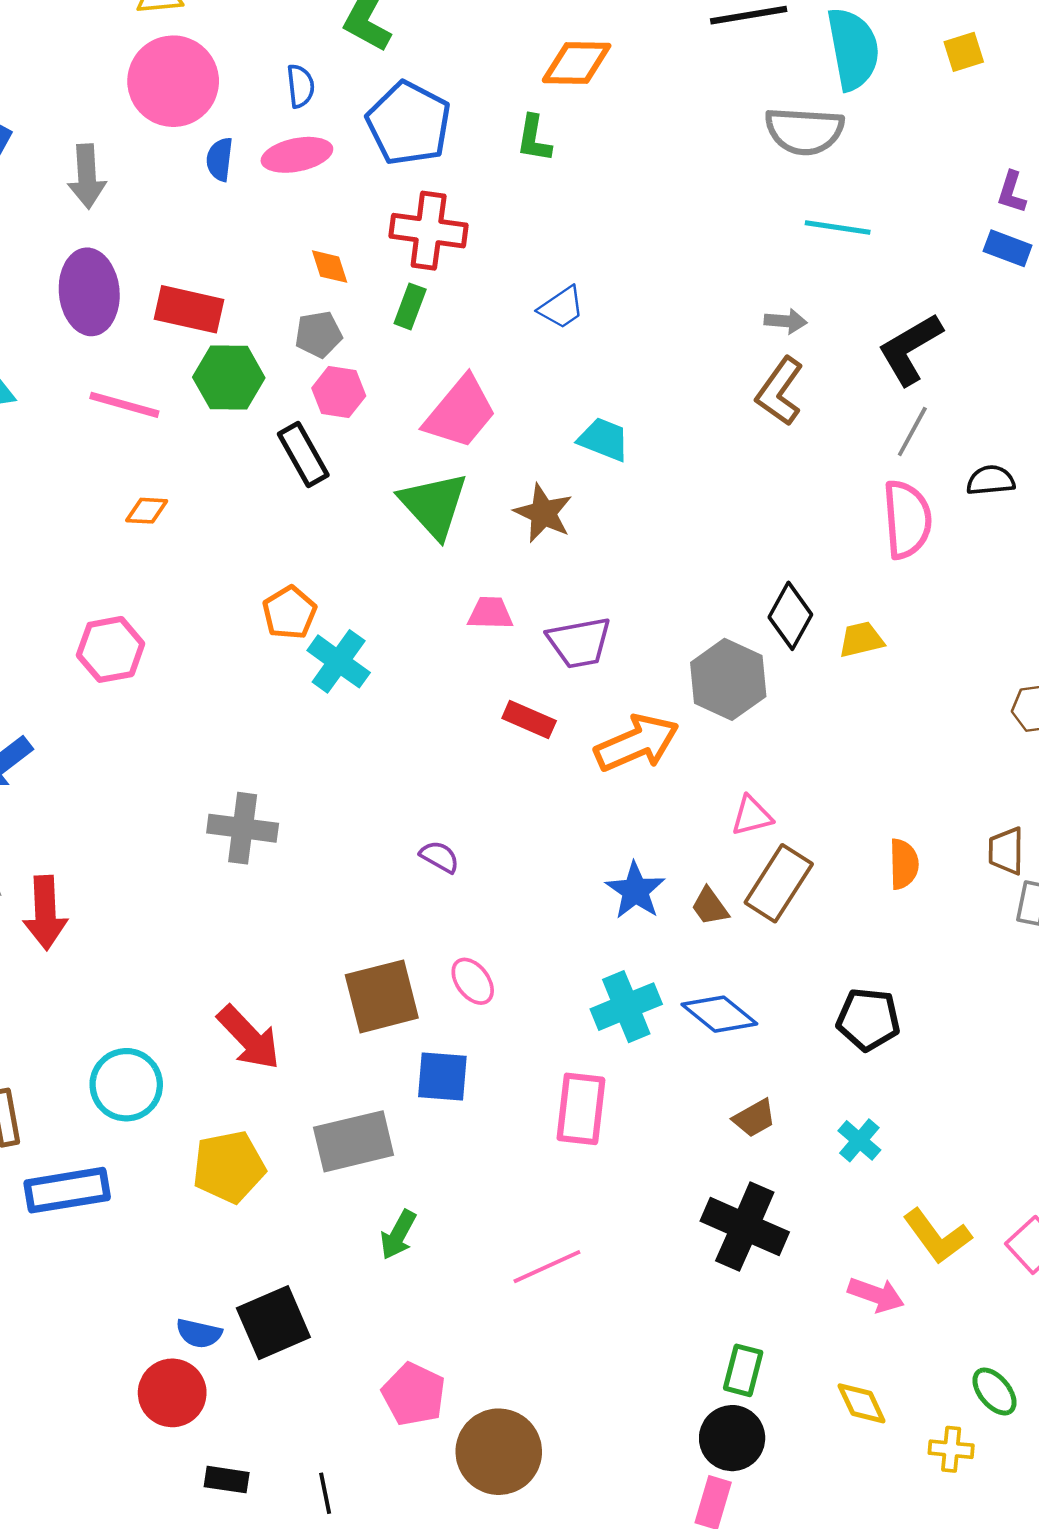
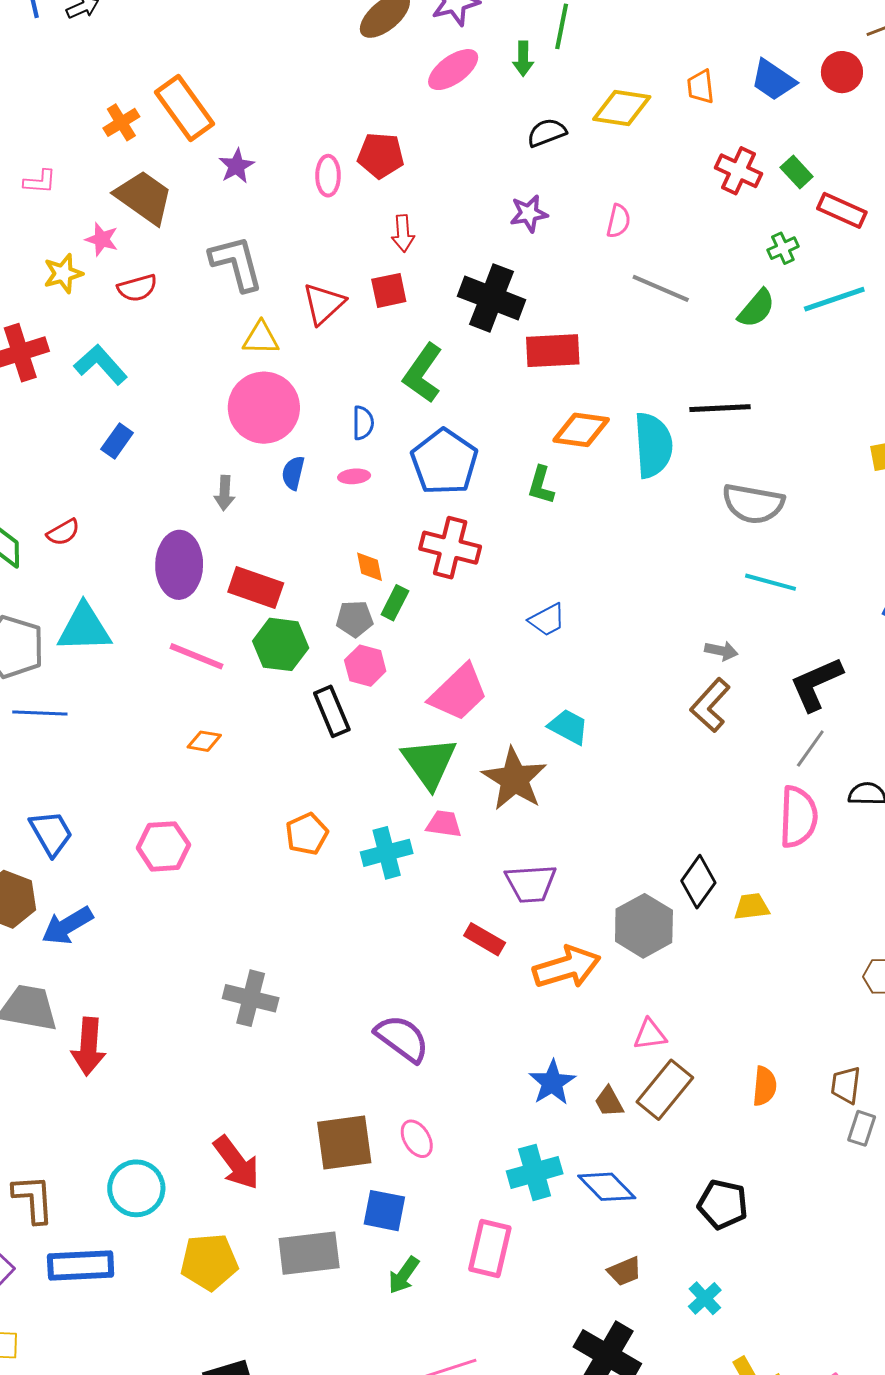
cyan semicircle: (853, 49) -> (653, 445), moved
pink ellipse: (297, 155) -> (354, 476), size x0.6
gray arrow: (87, 176) -> (225, 493), moved, size x0.7
green rectangle: (410, 306) -> (395, 603), moved
brown star: (543, 513) -> (514, 779), size x1.4
pink trapezoid: (490, 613) -> (444, 824), moved
cyan cross: (339, 661) -> (387, 853), moved, turned 33
purple semicircle: (440, 857) -> (402, 1038), size x1.8
green arrow: (398, 1235) -> (404, 1275), moved

